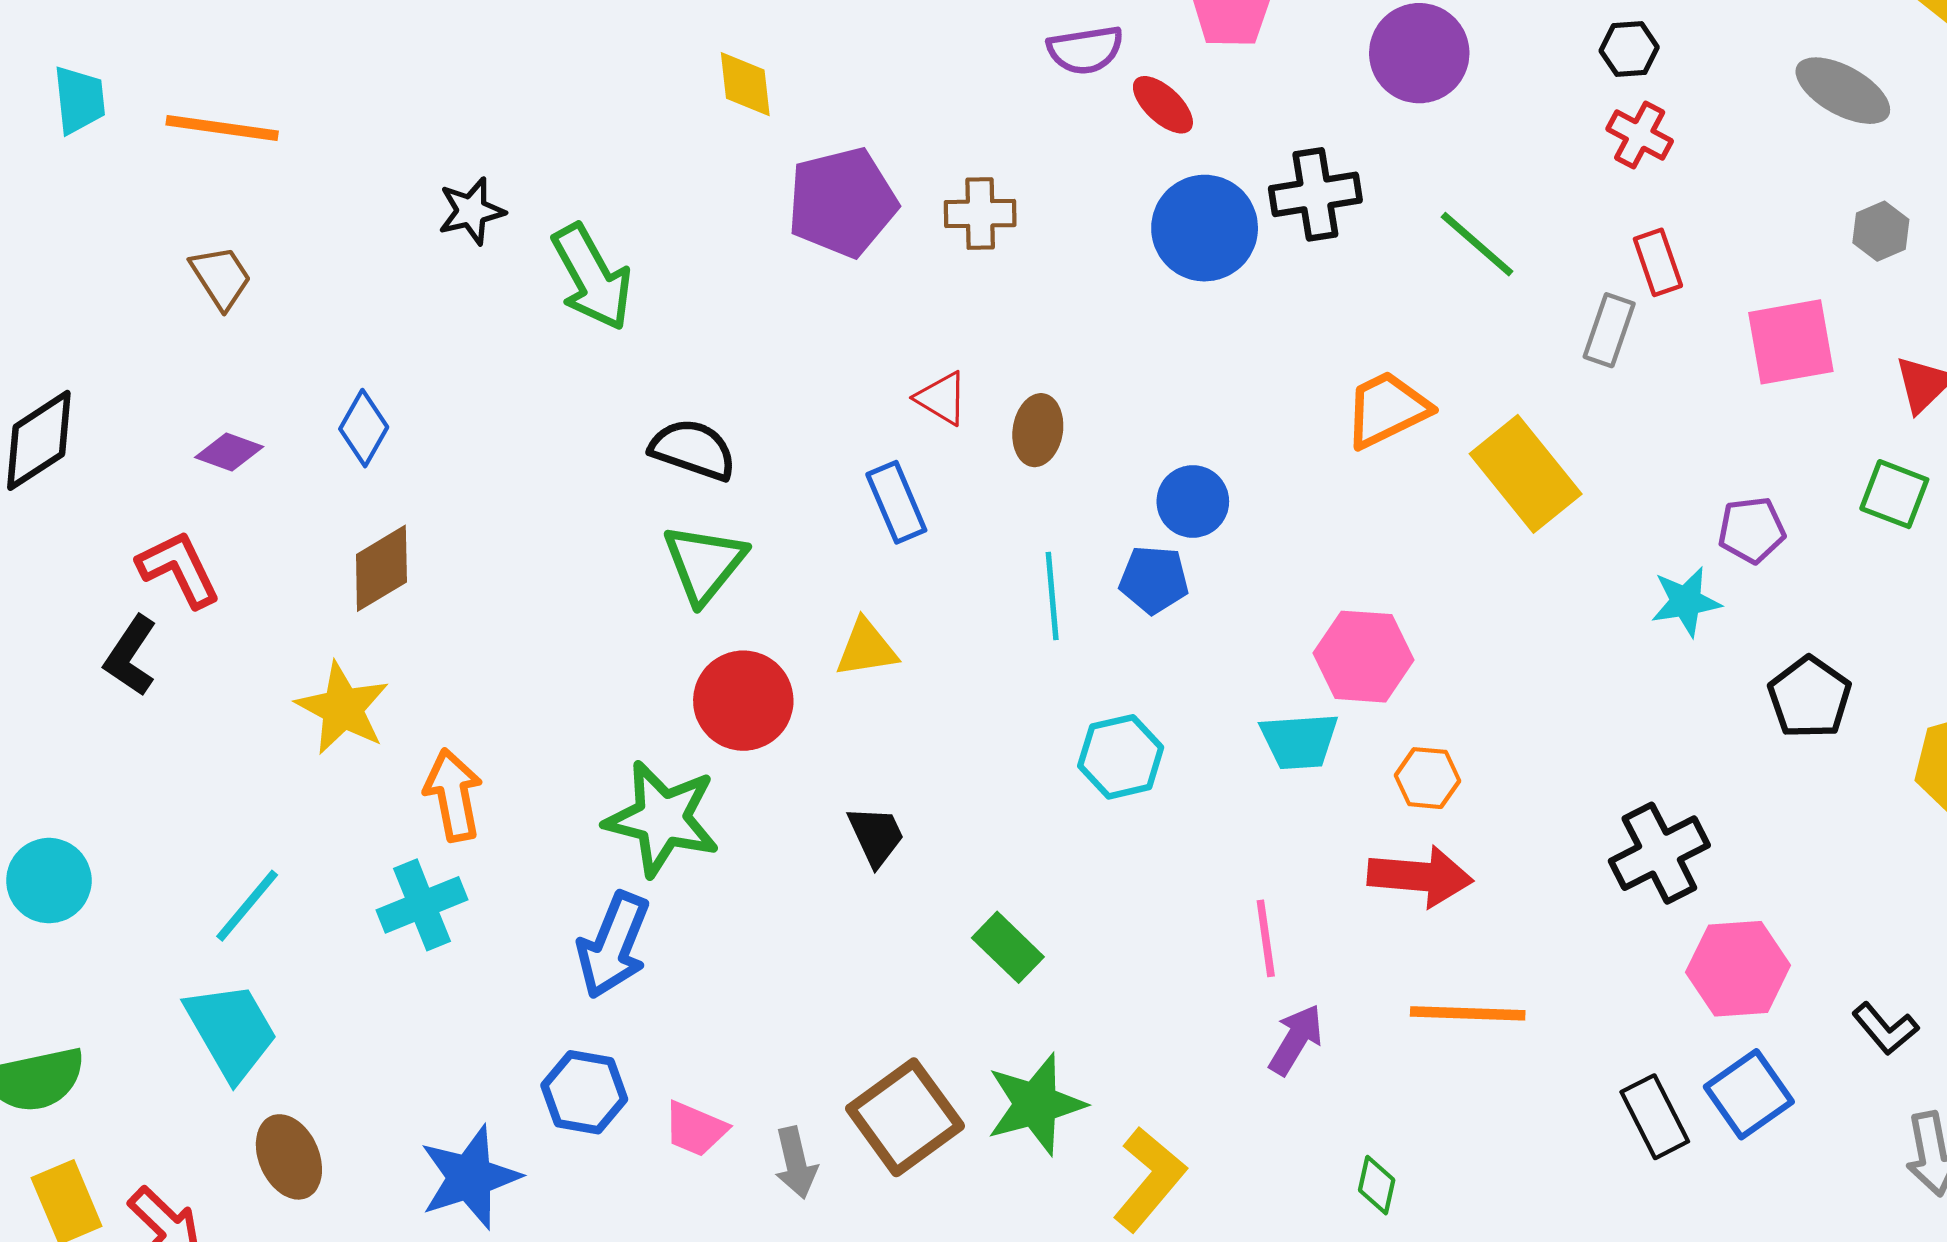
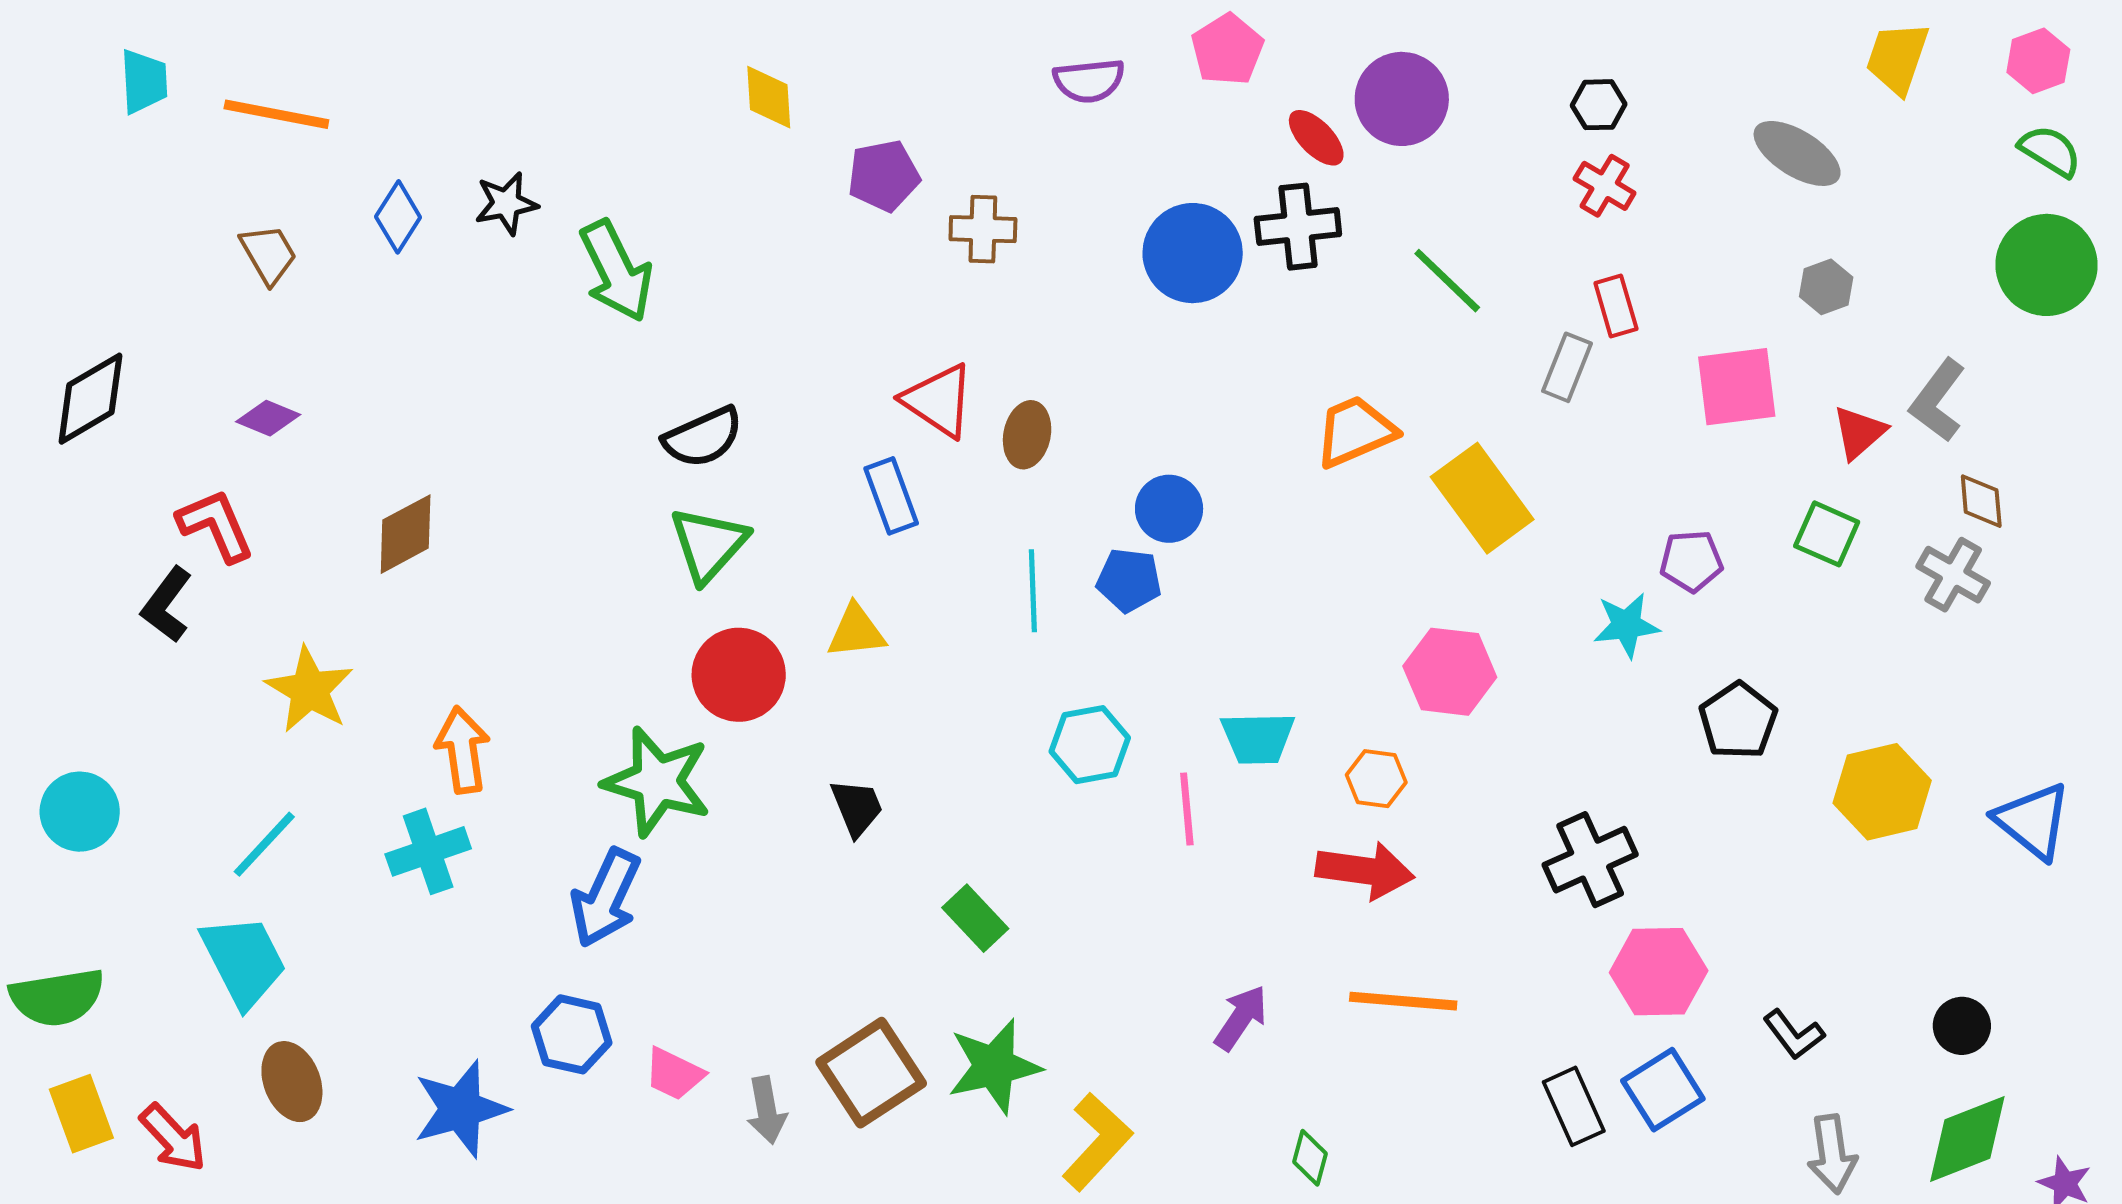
red ellipse: (1163, 105) -> (1316, 138), moved
purple pentagon: (842, 202) -> (884, 176), moved, size x0.7
red triangle: (942, 398) -> (939, 401), size x1.5
blue diamond: (364, 428) -> (398, 217), moved
black semicircle: (693, 450) -> (703, 437), turned 134
pink hexagon: (1364, 657) -> (1450, 672), moved
yellow star: (343, 708) -> (309, 690), moved
pink line: (1266, 938) -> (1187, 809), moved

